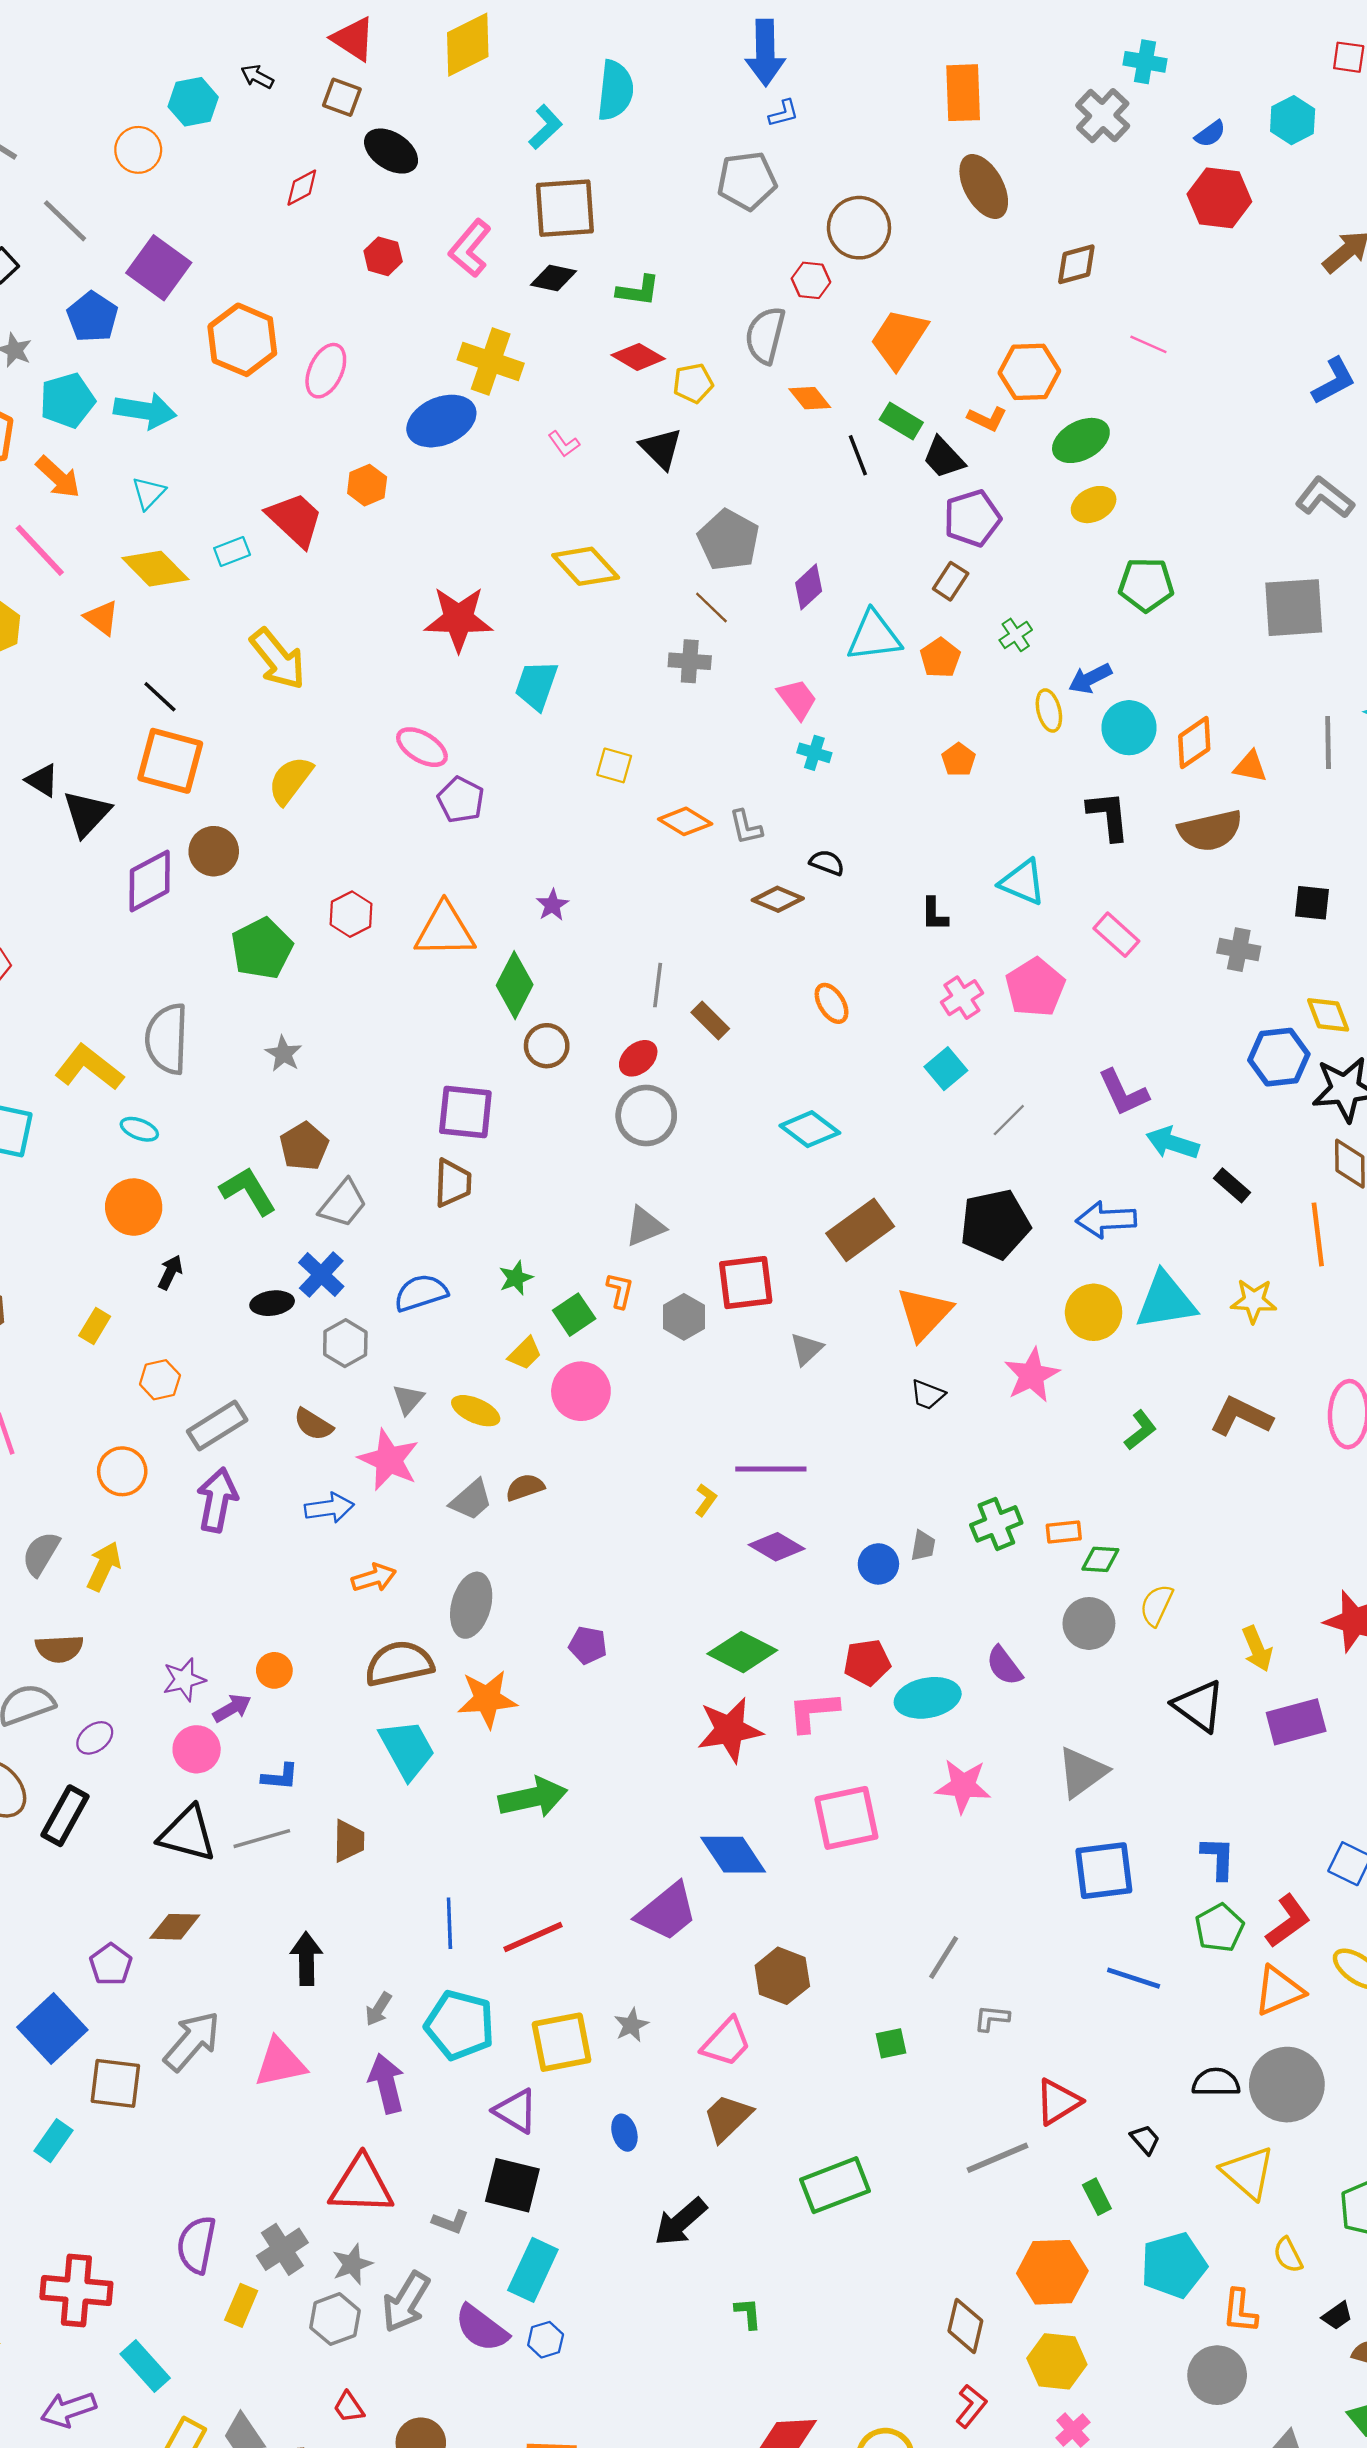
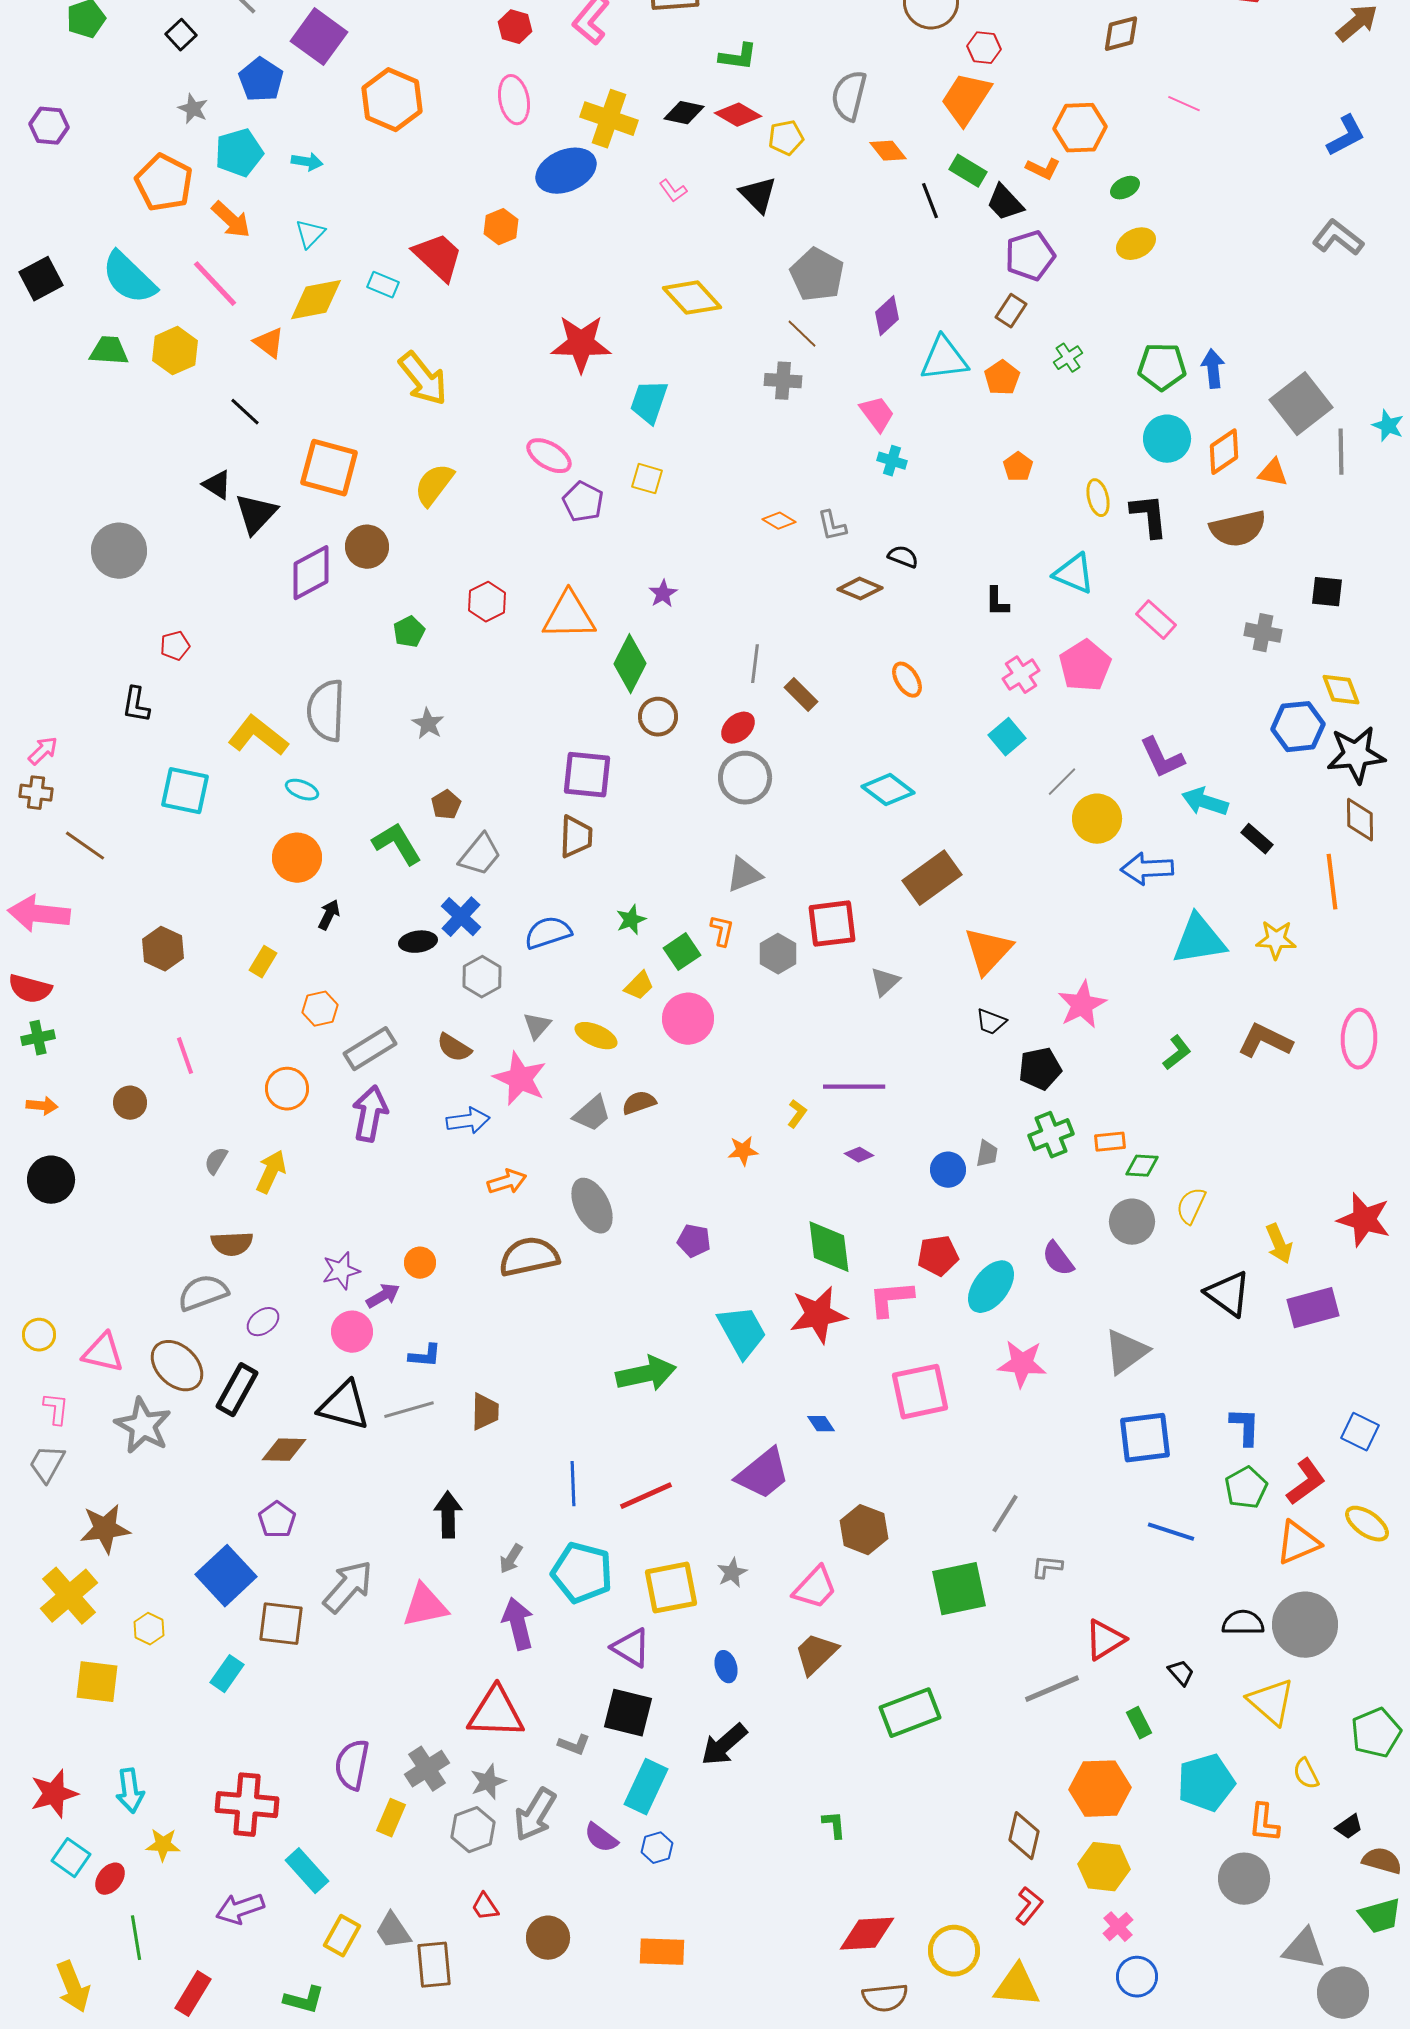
black diamond: (554, 278) -> (684, 113), moved
red hexagon: (811, 280) -> (984, 48), moved
pink ellipse: (326, 371) -> (514, 100), moved, turned -36
cyan arrow: (145, 411) -> (307, 162), size x0.6
green ellipse: (1081, 440) -> (1125, 188), size x0.6
cyan rectangle: (232, 551) -> (383, 285), turned 44
yellow diamond: (155, 569) -> (316, 300), turned -56
green pentagon: (1146, 585) -> (1162, 367), moved
gray square: (1294, 608) -> (1301, 404), moved, turned -34
blue arrow: (1090, 678) -> (1213, 369), moved, turned 111
black line: (160, 697) -> (245, 412), moved
yellow ellipse: (1049, 710) -> (1098, 498), moved
yellow square: (614, 765) -> (647, 479), moved
orange diamond: (685, 821) -> (779, 521), size x0.7
green pentagon: (262, 948) -> (409, 632), size x0.6
brown pentagon: (304, 1146) -> (446, 805), size x0.7
black pentagon: (995, 1224) -> (1040, 1069), moved, size x0.7
yellow circle: (1094, 1312) -> (1097, 819), moved
purple diamond: (777, 1547) -> (859, 1155), size x0.6
gray semicircle: (41, 1554) -> (216, 1161), size x0.7
gray ellipse: (471, 1605) -> (592, 1206), turned -42
green diamond: (742, 1652) -> (829, 1247), turned 56
cyan ellipse: (928, 1698) -> (991, 1287), turned -42
orange star: (487, 1699) -> (743, 1151), moved, size x0.6
cyan trapezoid: (407, 1749) -> (742, 1332), moved
blue diamond: (733, 1855) -> (821, 1424), size x0.5
brown diamond: (175, 1927) -> (284, 1450), moved
green square: (891, 2043) -> (959, 1589), size x2.0
black arrow: (681, 2222) -> (724, 1745), moved
purple semicircle: (481, 2328) -> (601, 1838), size x0.7

